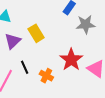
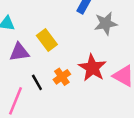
purple triangle: (13, 41) -> (19, 52), turned 42
orange cross: (46, 76) -> (62, 77), moved, turned 32

